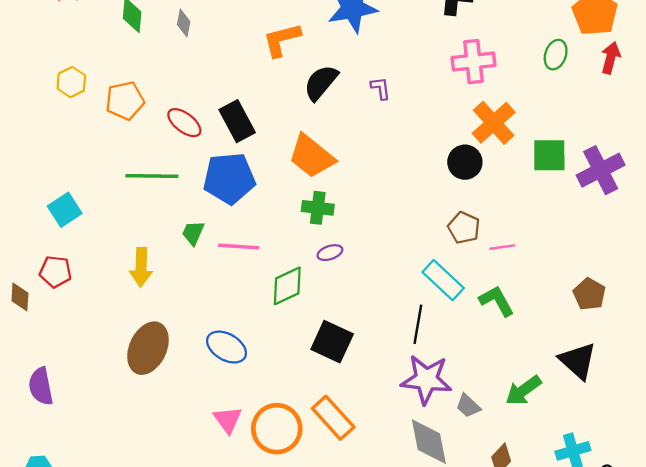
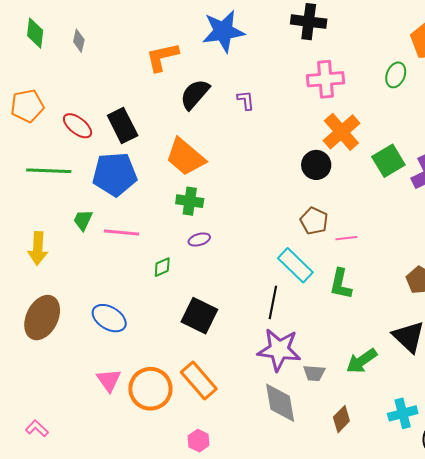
green square: (549, 155) -> (388, 161), turned -32
green diamond: (287, 286) -> (162, 267), size x0.6
green L-shape: (497, 301) -> (341, 284), turned -140
gray trapezoid: (468, 406) -> (314, 373), turned -40

